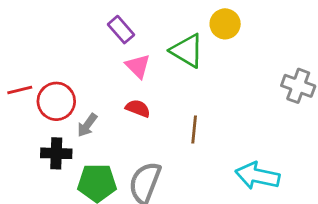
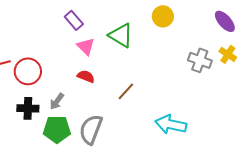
yellow circle: (225, 24) -> (163, 16), moved
gray arrow: (87, 125) -> (57, 101), moved
brown line: (194, 129) -> (126, 91), turned 36

